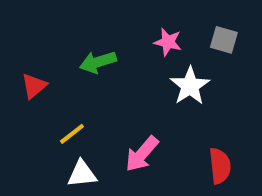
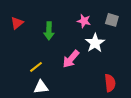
green arrow: (98, 62) -> (49, 31), turned -72
red triangle: (34, 86) -> (17, 23), moved
pink arrow: (142, 154) -> (71, 59), moved

